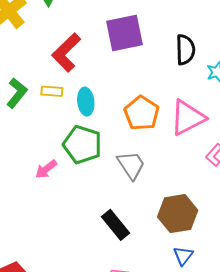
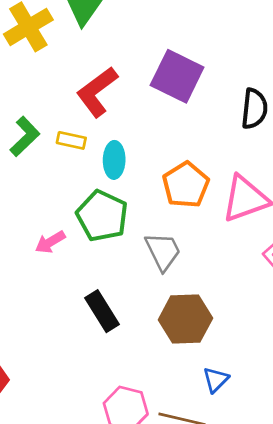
purple square: (125, 33) -> (177, 76), turned 30
brown hexagon: (178, 214) -> (185, 319), moved
black rectangle: (115, 225) -> (102, 311), moved

